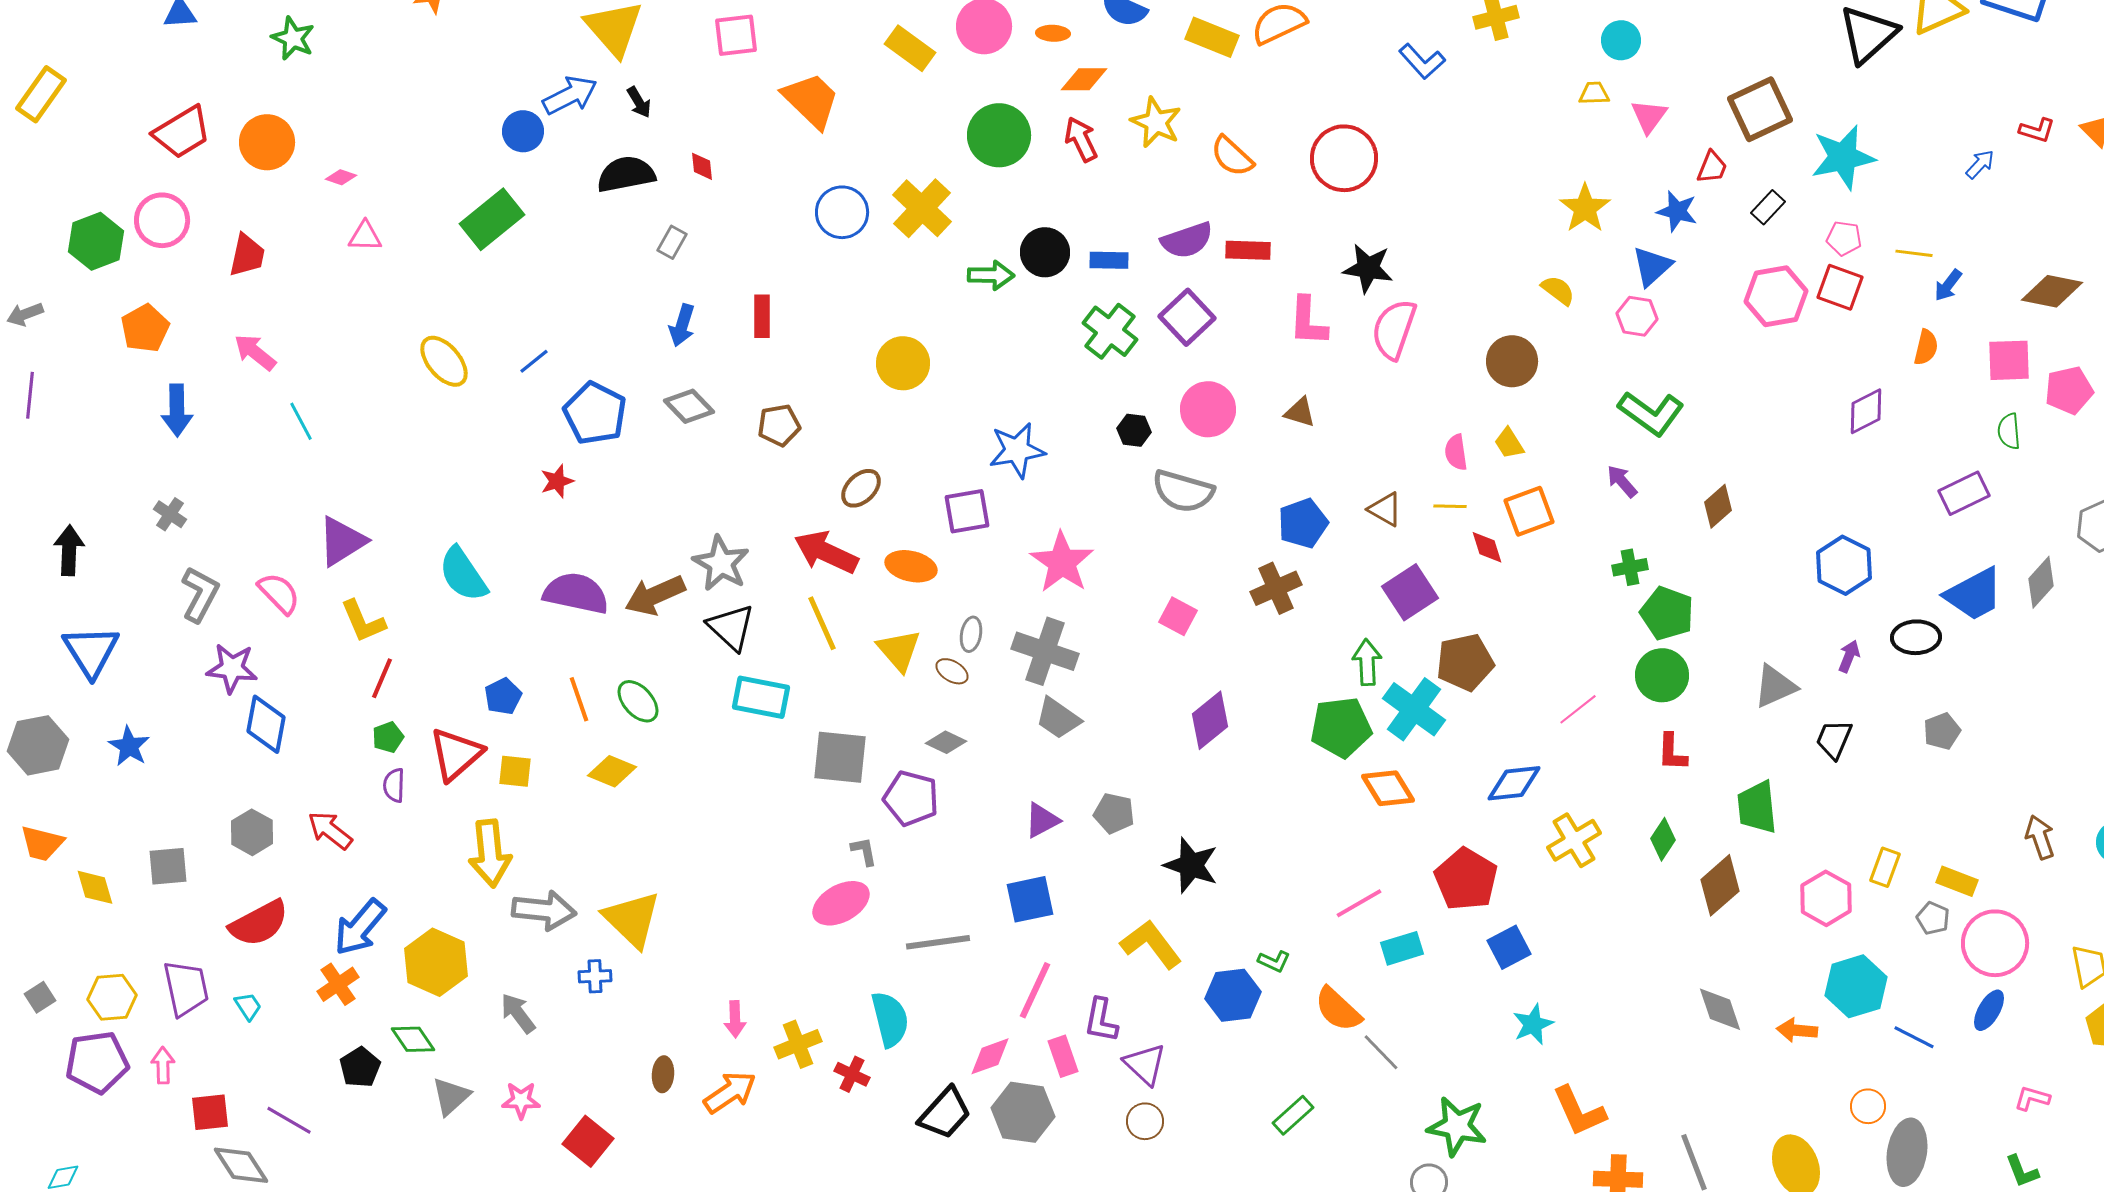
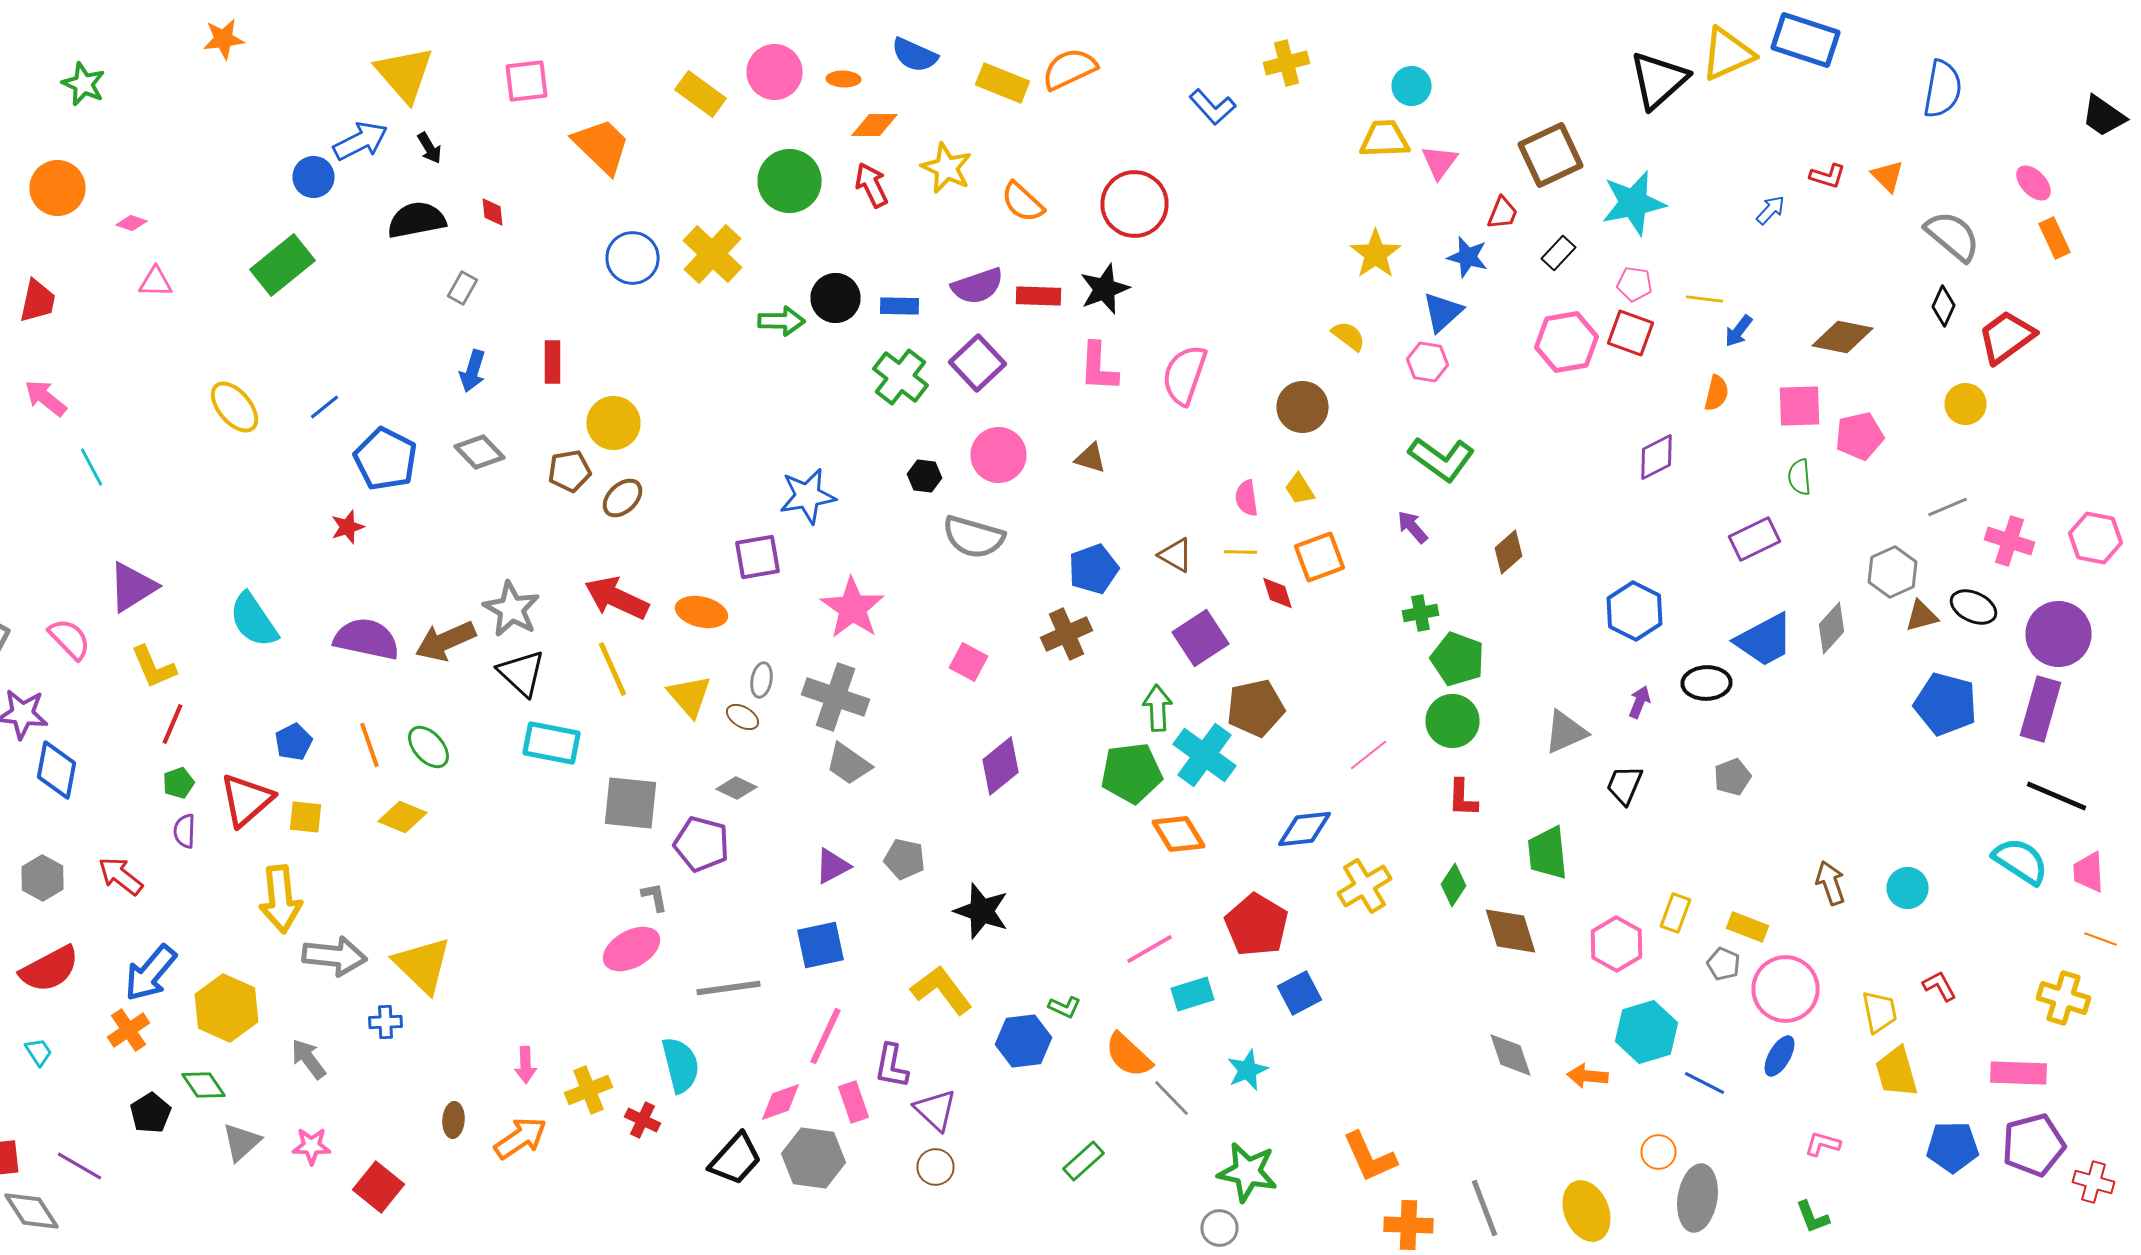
yellow trapezoid: (1594, 93) -> (1384, 139), size x1.6
black star: (1368, 268) -> (1104, 289), moved, turned -30
yellow circle: (903, 363) -> (614, 423), moved
brown ellipse: (861, 488) -> (622, 498), moved
brown diamond: (1720, 885) -> (1510, 931), turned -66
cyan star: (1533, 1024) -> (1248, 1070), moved

